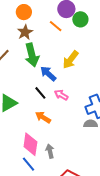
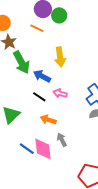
yellow arrow: (71, 60) -> (60, 57), turned -30
gray arrow: (50, 151) -> (62, 140), moved
blue line: (29, 164) -> (27, 149), moved

